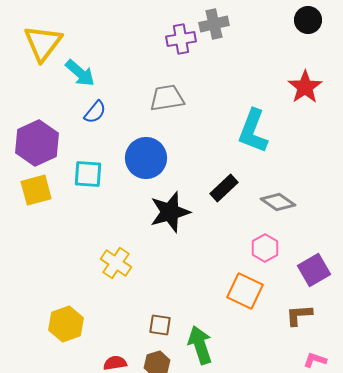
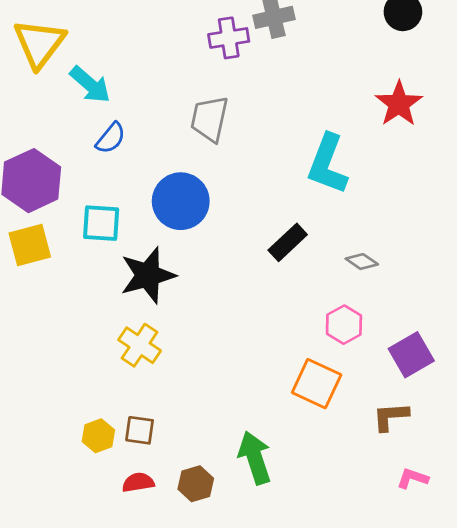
gray trapezoid: (167, 98) -> (210, 119), turned -69
gray diamond: (278, 202) -> (362, 262), size x0.7
black star: (170, 212) -> (148, 275), moved
yellow hexagon: (66, 324) -> (98, 436), moved, size x0.7
brown square: (160, 325) -> (140, 430), moved

